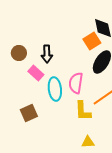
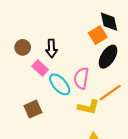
cyan ellipse: (55, 89) -> (60, 84), turned -35
yellow L-shape: (83, 111) -> (88, 107), turned -75

